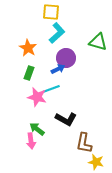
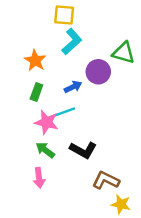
purple circle: (66, 58) -> (98, 72), moved
green arrow: (37, 129) -> (45, 150), moved
brown L-shape: (84, 143) -> (106, 180), turned 105

